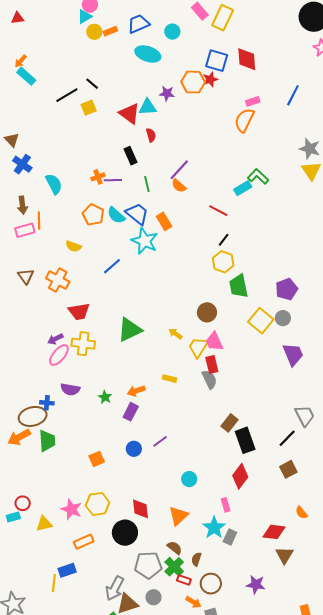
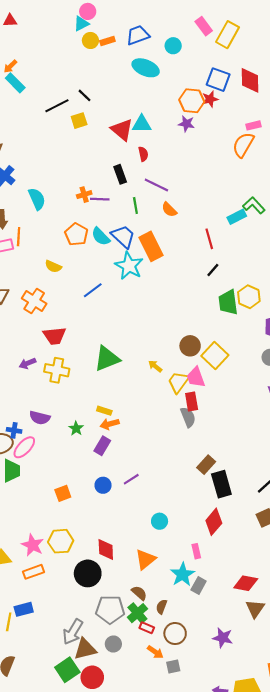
purple star: (167, 93) -> (186, 124), moved
purple line: (179, 170) -> (156, 185), moved, turned 70
red line: (218, 211) -> (209, 239), turned 42
orange rectangle: (164, 221) -> (151, 246), size x1.5
yellow hexagon: (223, 262) -> (249, 297), moved
green trapezoid: (239, 286) -> (228, 302), moved
yellow square: (261, 321) -> (215, 356), moved
pink ellipse: (59, 355) -> (24, 447), moved
yellow rectangle: (169, 379) -> (104, 411), moved
orange rectangle: (84, 542) -> (33, 572), moved

